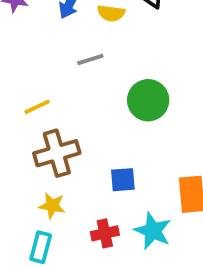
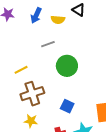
green circle: (148, 100) -> (67, 66), moved
blue square: (123, 180) -> (67, 106), turned 32

